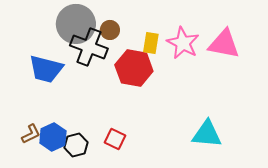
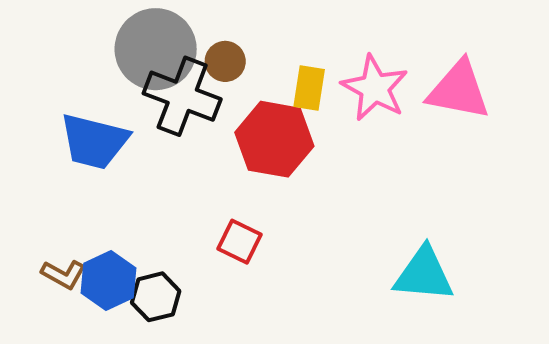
brown L-shape: (31, 134) -> (63, 274), turned 55
red square: (115, 139) -> (240, 242), moved

